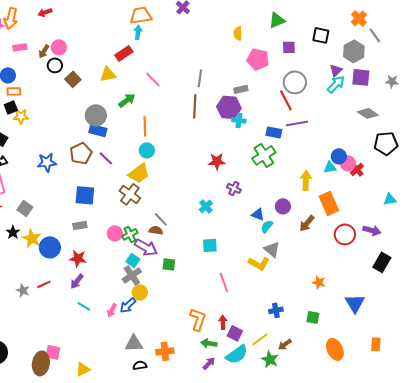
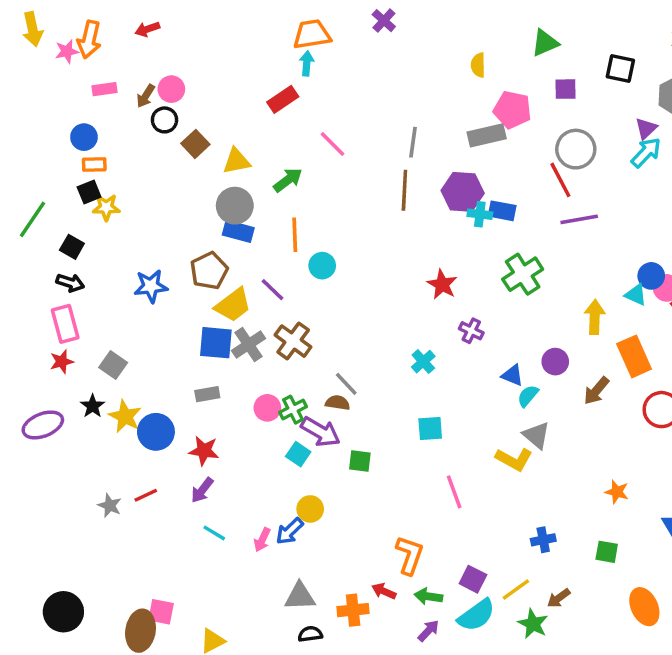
yellow triangle: (108, 74) -> (236, 161), moved
gray rectangle: (241, 89) -> (487, 135), moved, size x1.5
orange line: (145, 126) -> (295, 235), moved
blue rectangle: (274, 132) -> (502, 211), moved
purple line: (106, 158) -> (272, 290), moved
red star: (217, 161) -> (442, 284), turned 30
cyan triangle: (330, 167) -> (636, 295), turned 32
yellow trapezoid: (139, 173) -> (233, 305), moved
gray cross: (132, 275) -> (248, 344), moved
red arrow: (223, 322) -> (384, 591), moved, turned -64

